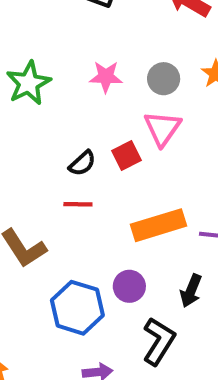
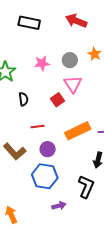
black semicircle: (82, 163) -> (23, 99), moved, turned -48
purple circle: (129, 286) -> (48, 149), moved

